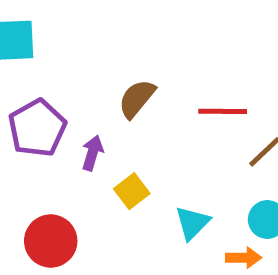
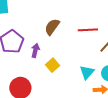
cyan triangle: (192, 223) -> (87, 72), moved

